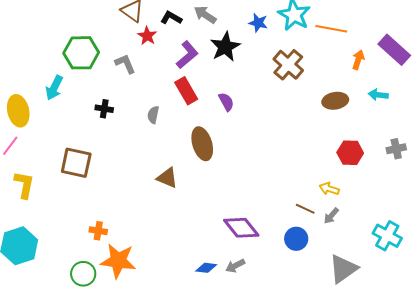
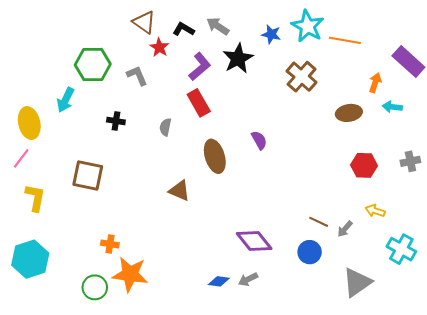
orange arrow: (358, 60) -> (375, 83), moved
purple semicircle: (226, 102) -> (259, 140), moved
yellow arrow: (329, 189) -> (375, 211), moved

